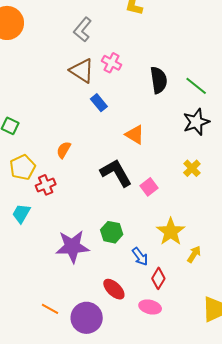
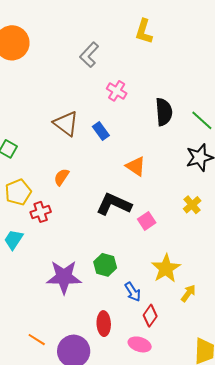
brown triangle: (82, 71) -> (66, 124), moved
black L-shape: (116, 173) -> (114, 204), turned -40
red ellipse: (114, 289) -> (104, 324), turned 40

